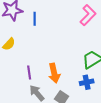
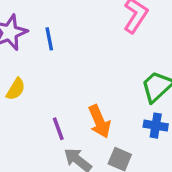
blue cross: (87, 82) -> (156, 126), turned 32

